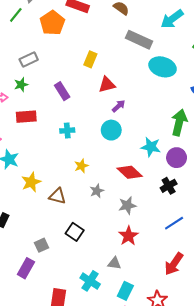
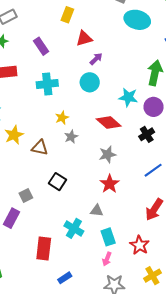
cyan cross: (67, 130) -> (47, 84), size x1.5
gray star: (97, 191) -> (71, 137), moved
cyan rectangle: (125, 291) -> (108, 237), turned -42

